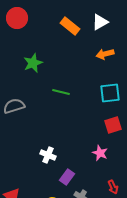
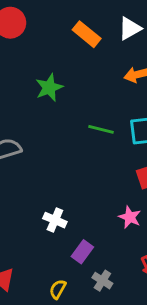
green star: (33, 63) -> (49, 88), moved
green line: (61, 92) -> (101, 129), moved

